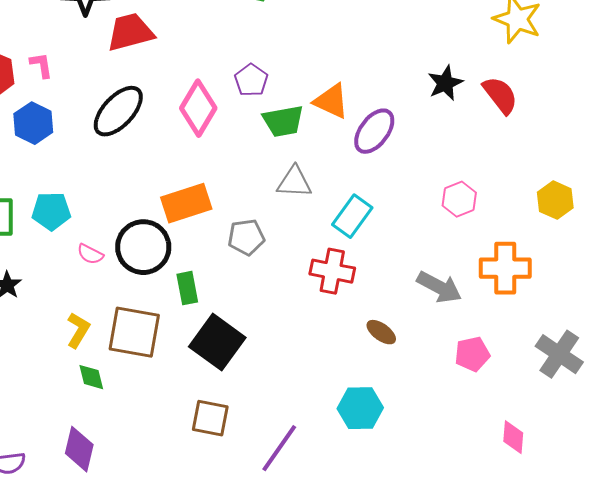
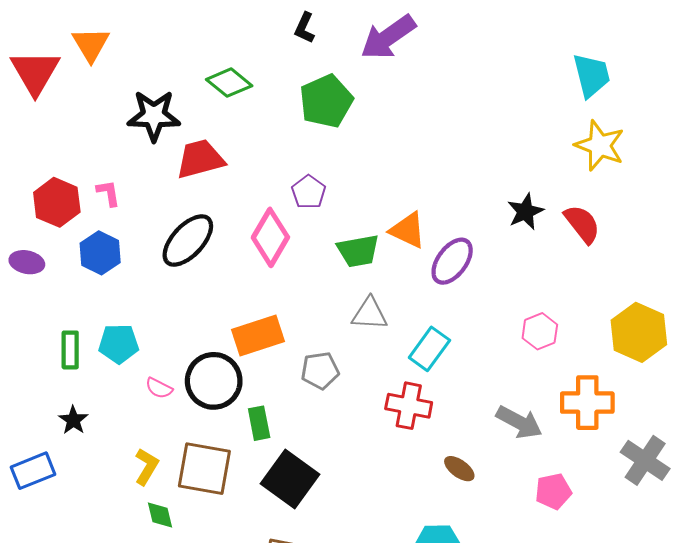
purple pentagon: (251, 80) -> (309, 192), moved
yellow hexagon: (555, 200) -> (639, 332), size x1.5
gray cross: (559, 354) -> (645, 460), moved

